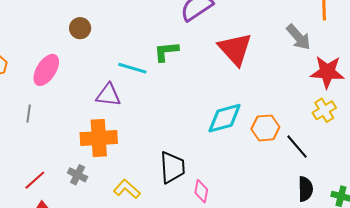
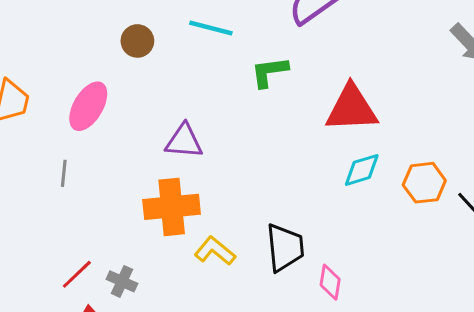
red triangle: (235, 49) -> (352, 108), moved, turned -48
cyan line: (132, 68) -> (211, 28), moved
cyan diamond: (225, 118) -> (362, 170), size x0.7
gray cross: (78, 175) -> (122, 281), moved
yellow L-shape: (127, 189) -> (215, 251), moved

